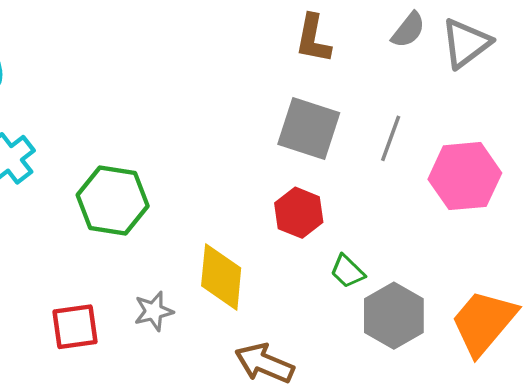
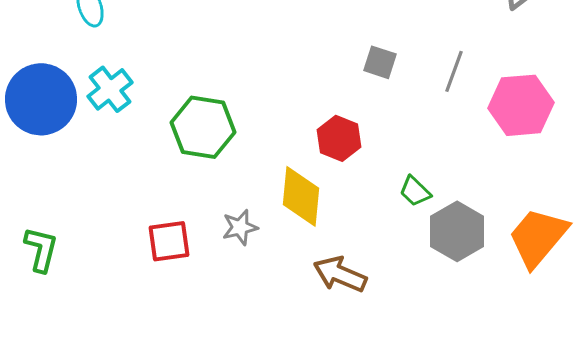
gray square: (309, 128) -> (380, 62), size x0.6
red hexagon: (299, 213) -> (339, 138), moved

